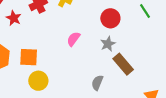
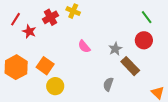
red circle: (110, 18) -> (144, 40), moved
pink semicircle: (73, 39) -> (84, 47), turned -72
orange square: (29, 57) -> (45, 66), turned 36

